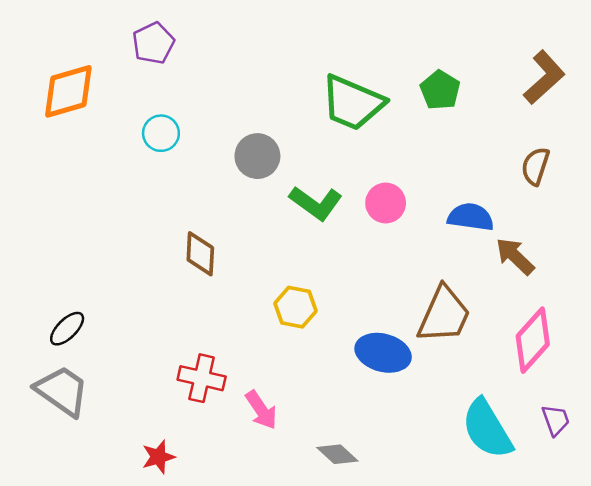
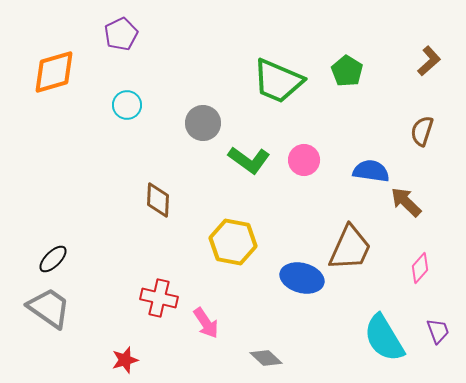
brown L-shape: (544, 77) -> (429, 61), size x0.7
yellow hexagon: (296, 307) -> (233, 242), size x1.4
pink diamond: (533, 340) -> (420, 268), size x0.6

